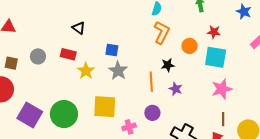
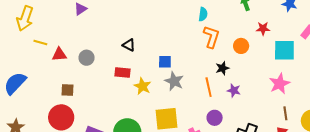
gray circle: (38, 56) -> (87, 58), moved
cyan square: (216, 57) -> (284, 50), moved

